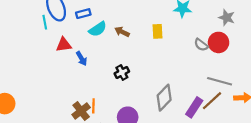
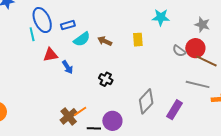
black cross: (122, 73) -> (106, 79), turned -32
brown line: (212, 101) -> (206, 61), moved, turned 70
orange line: (93, 106) -> (80, 111), turned 56

